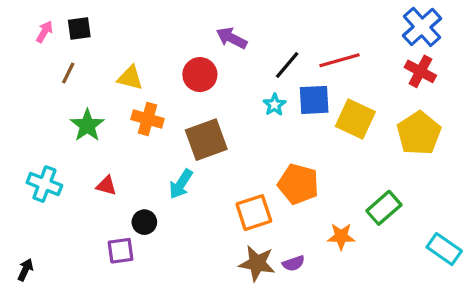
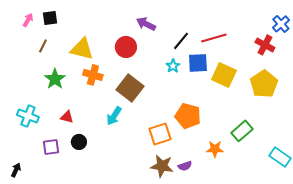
blue cross: (422, 27) -> (281, 24), moved, size x0.7
yellow triangle: (130, 78) -> (82, 49), size x1.4
brown square: (206, 140) -> (130, 88), turned -32
black circle: (144, 222) -> (79, 142), moved
purple square: (121, 251) -> (51, 147), moved

